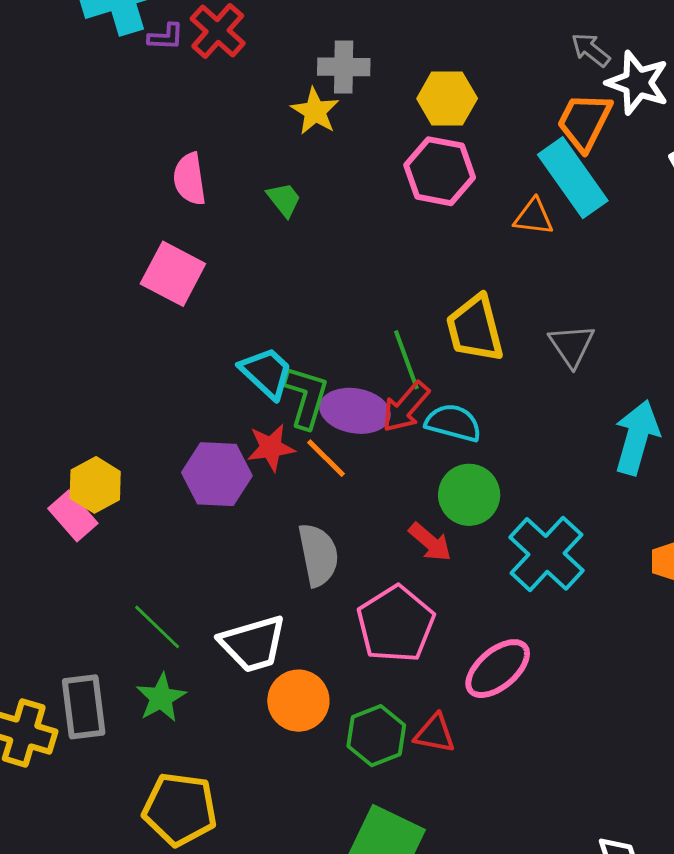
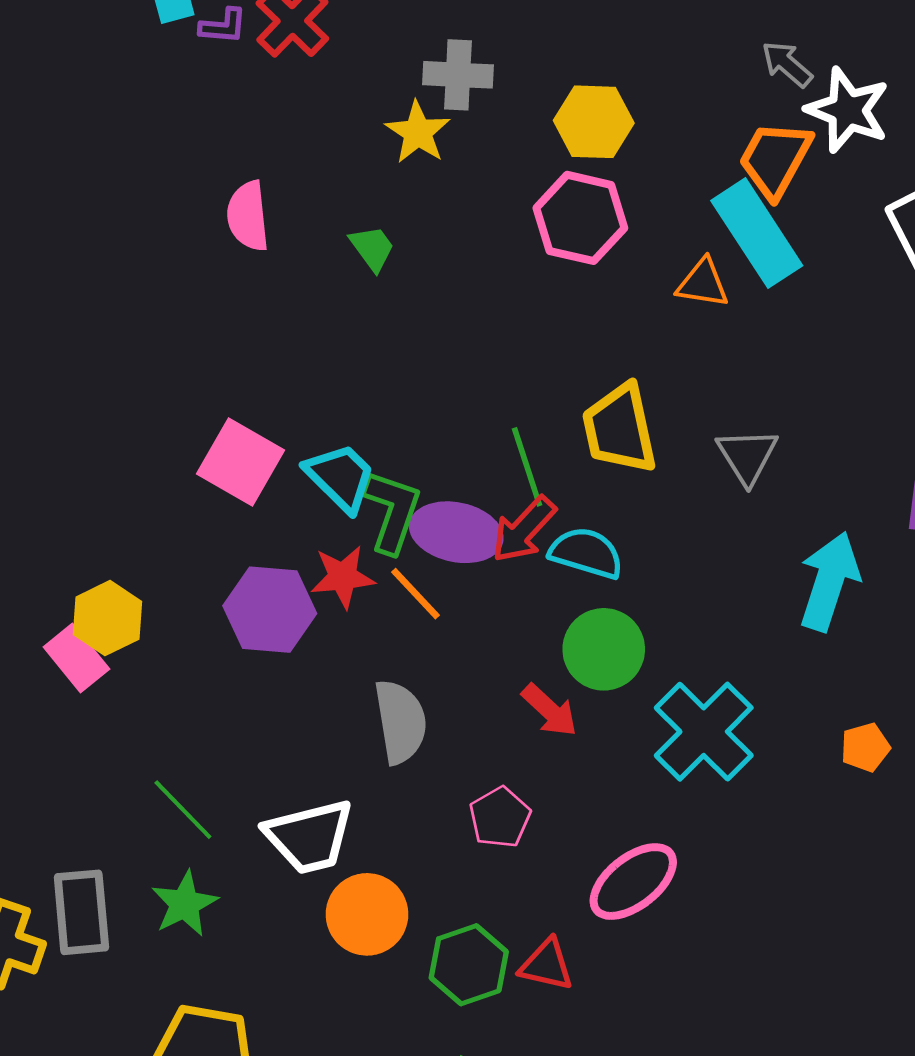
pink square: (173, 274) -> (241, 462), moved
pink pentagon: (396, 624) -> (500, 817), size x0.6

